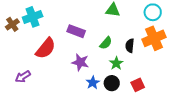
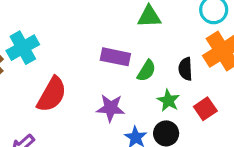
purple rectangle: (76, 31) -> (115, 57), moved
red square: (138, 85) -> (205, 109), moved

